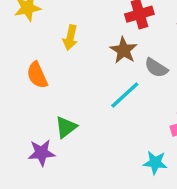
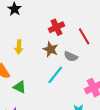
green triangle: (66, 127) -> (20, 87), moved, turned -48

